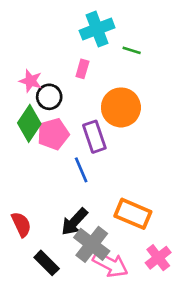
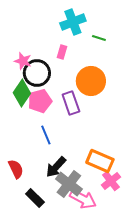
black circle: (49, 97) -> (37, 73), size x1.4
blue line: (81, 170) -> (46, 135), moved
pink cross: (158, 258) -> (111, 181), moved

